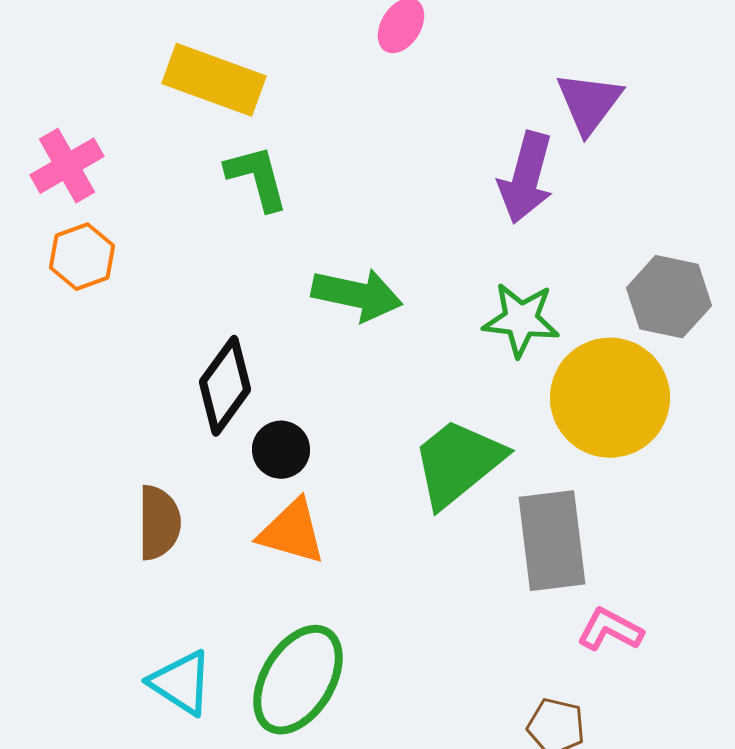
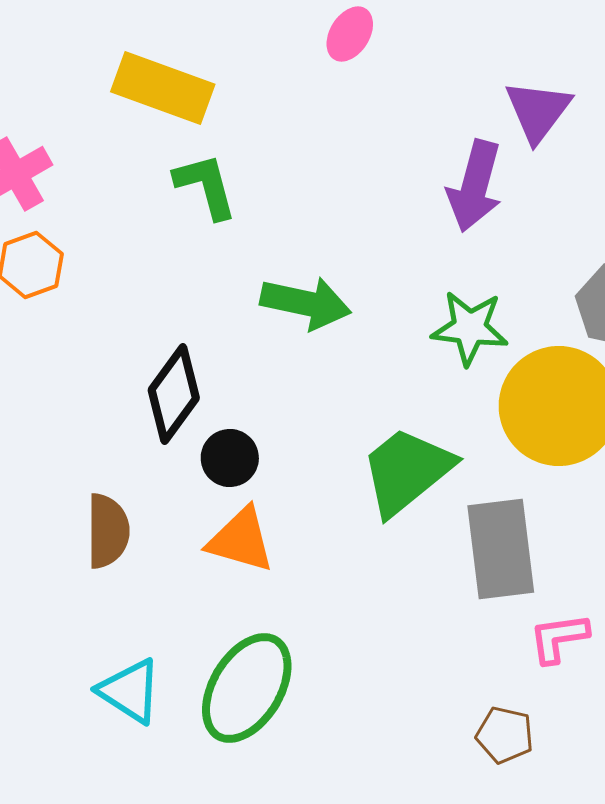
pink L-shape: (610, 630) -> (559, 638), turned -36

